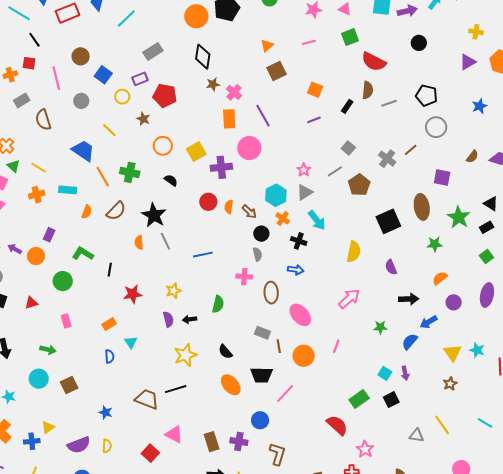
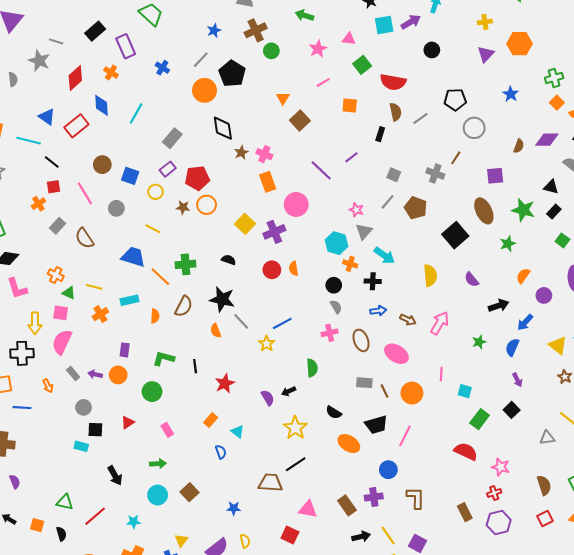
orange square: (315, 90) -> (350, 105), moved
purple line: (263, 116) -> (321, 170), moved
orange circle: (163, 146) -> (207, 205), moved
brown arrow: (249, 212) -> (408, 320), moved
yellow star: (173, 291) -> (267, 344), moved
cyan square: (385, 373) -> (465, 391), moved

